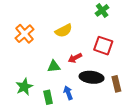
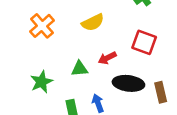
green star: (24, 87) -> (41, 82), moved

